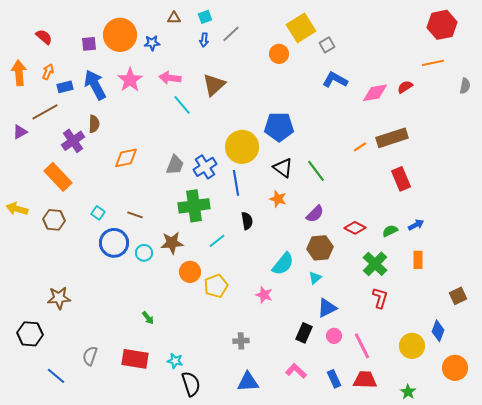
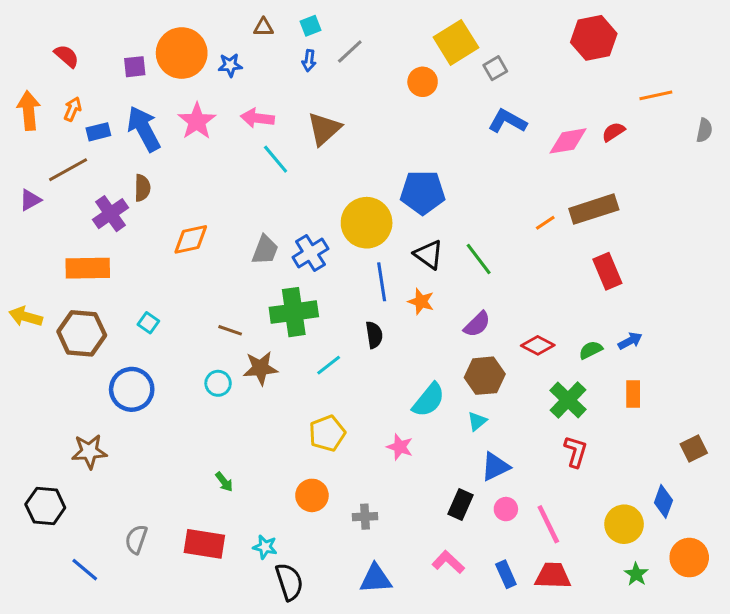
red hexagon: (442, 25) -> (594, 38), moved
orange rectangle: (58, 177) -> (88, 268), turned -48
blue line: (236, 183) -> (382, 282), moved
brown line: (135, 215) -> (230, 330), moved
brown hexagon: (54, 220) -> (82, 333), size x1.4
blue circle: (114, 243) -> (132, 389), moved
orange circle: (190, 272) -> (312, 495), moved
green star: (408, 392) -> (636, 574), moved

